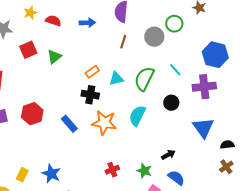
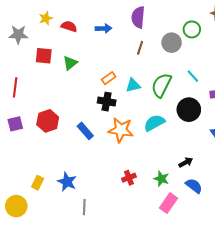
red square: (28, 50) -> (44, 56), turned 30
black circle: (171, 103) -> (189, 110), size x1.5
cyan semicircle: (137, 116) -> (154, 123), turned 35

